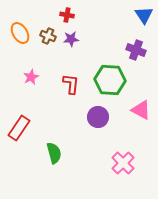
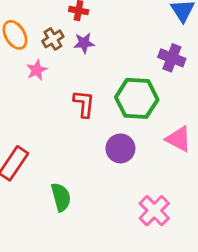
brown cross: (48, 36) -> (53, 39), turned 35
pink star: (31, 77) -> (37, 70), moved

